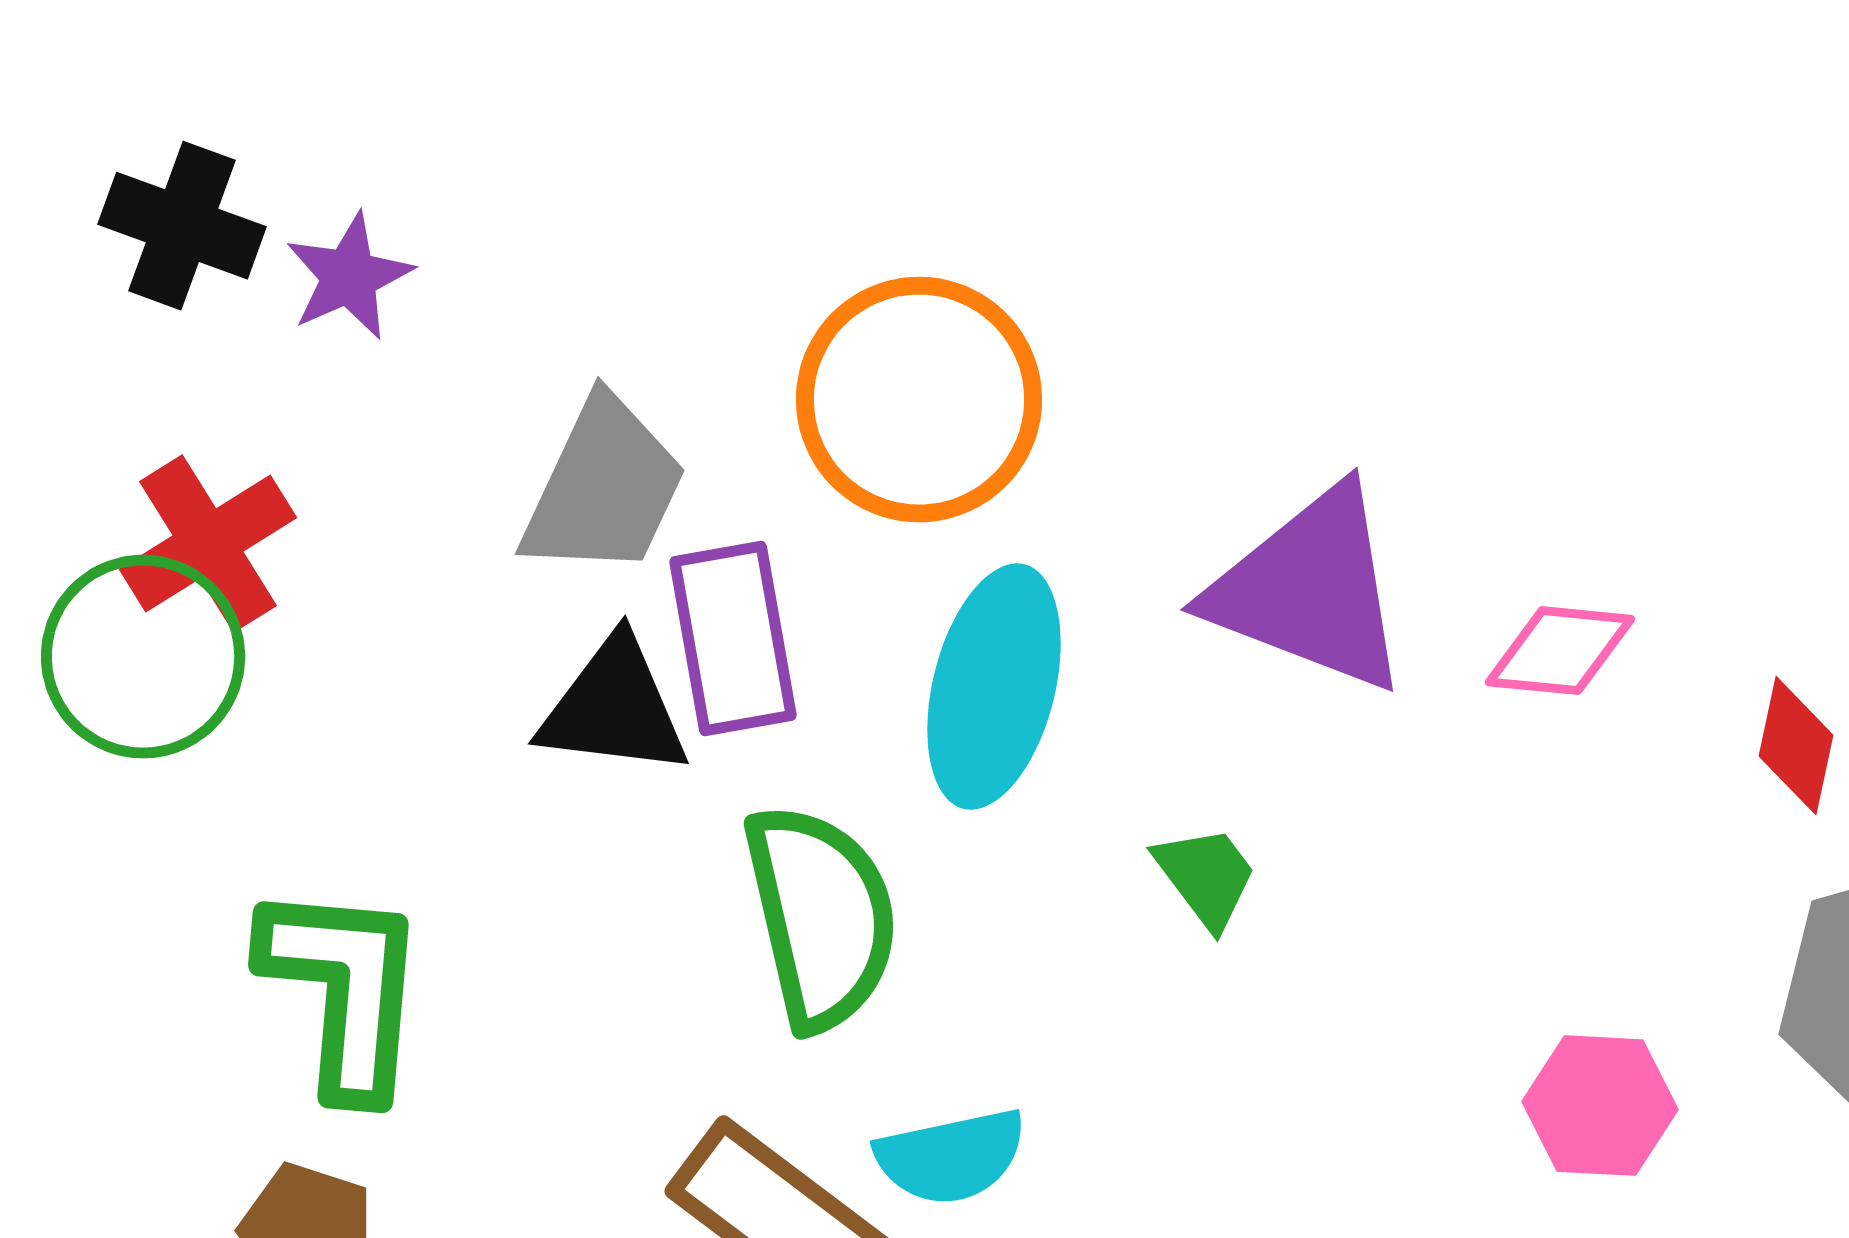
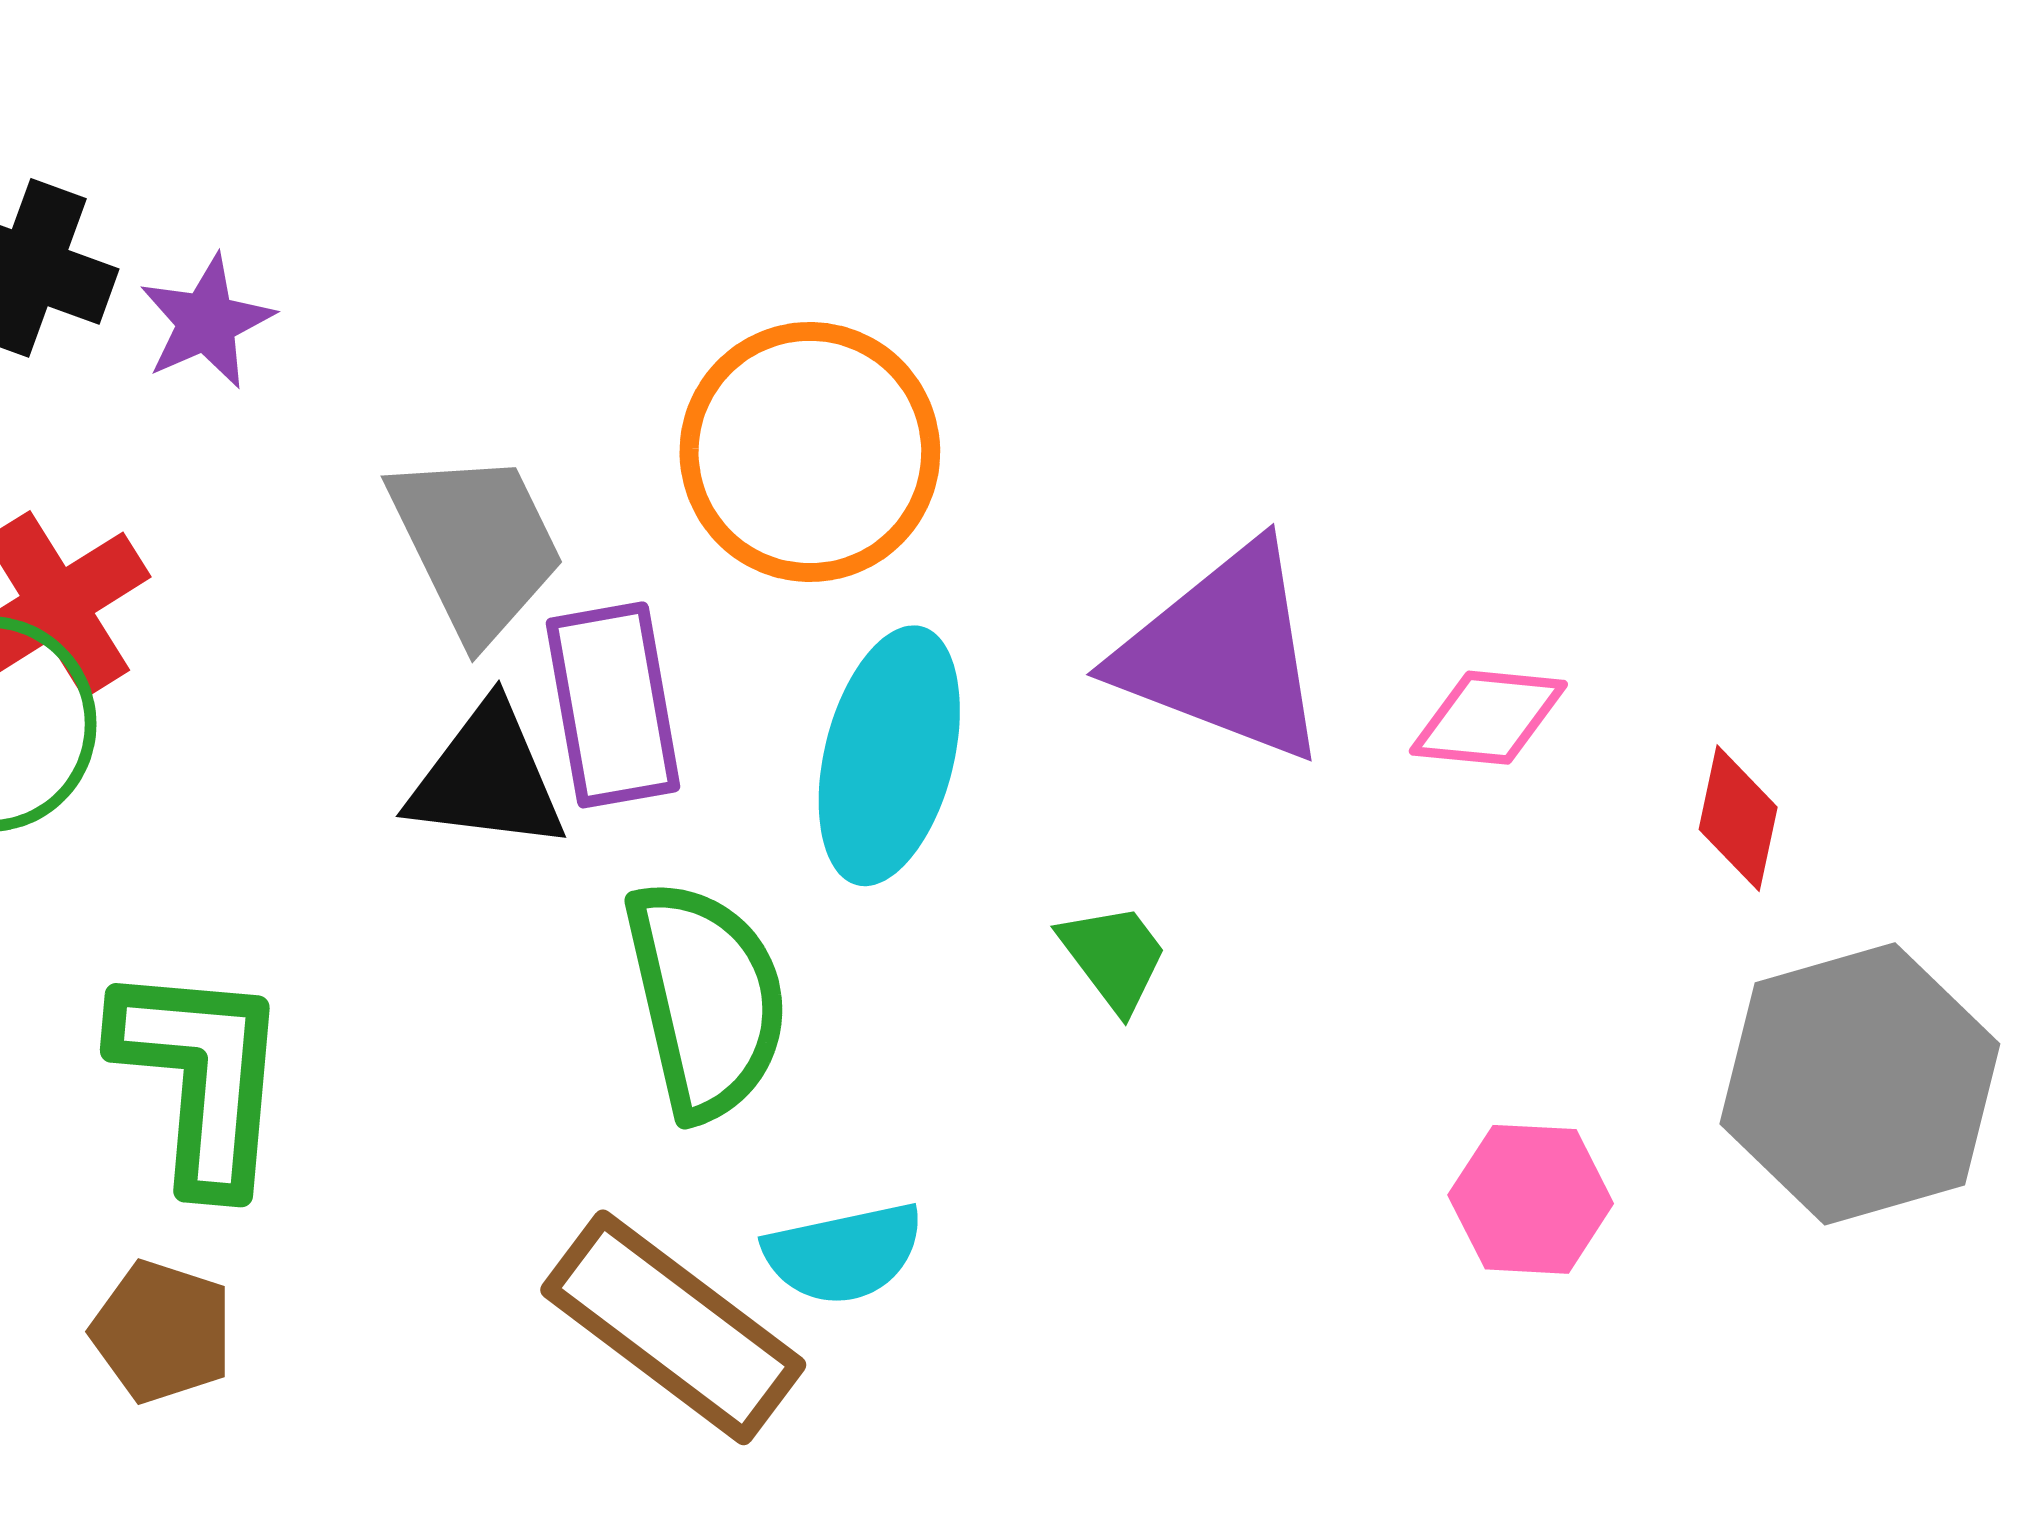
gray trapezoid: (604, 488) -> (476, 545), turned -51

